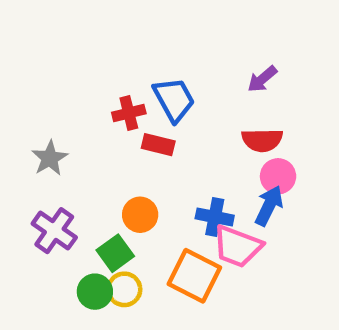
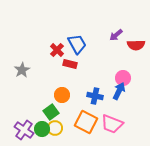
red cross: (129, 113) -> (57, 50), turned -32
red semicircle: (262, 140) -> (136, 45), moved
purple cross: (54, 231) -> (24, 130), moved
pink trapezoid: (237, 246) -> (112, 124), moved

